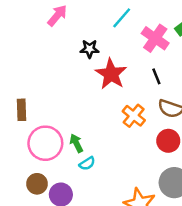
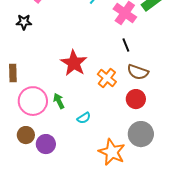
black star: (90, 49) -> (24, 22), moved
red star: (111, 74) -> (74, 63), moved
cyan semicircle: (87, 163) -> (84, 118), moved

